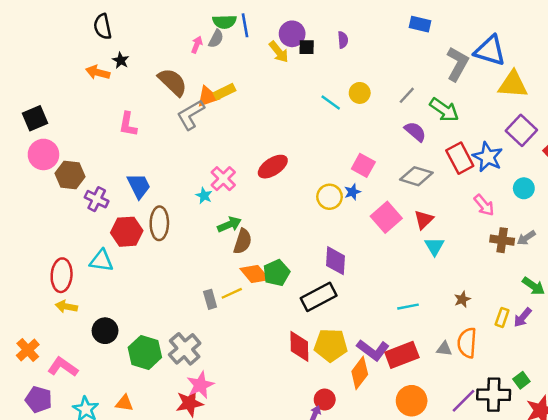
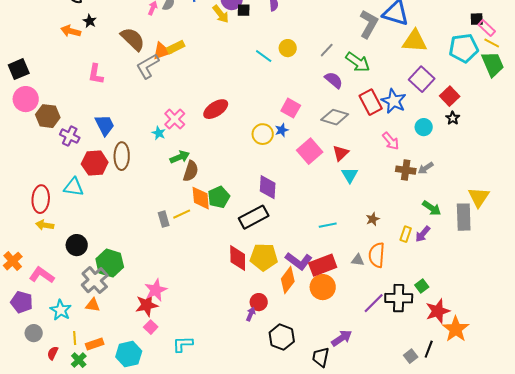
orange diamond: (255, 274) -> (201, 198), turned 35
gray cross: (185, 349) -> (95, 280), moved
orange circle: (412, 401) -> (323, 287), moved

